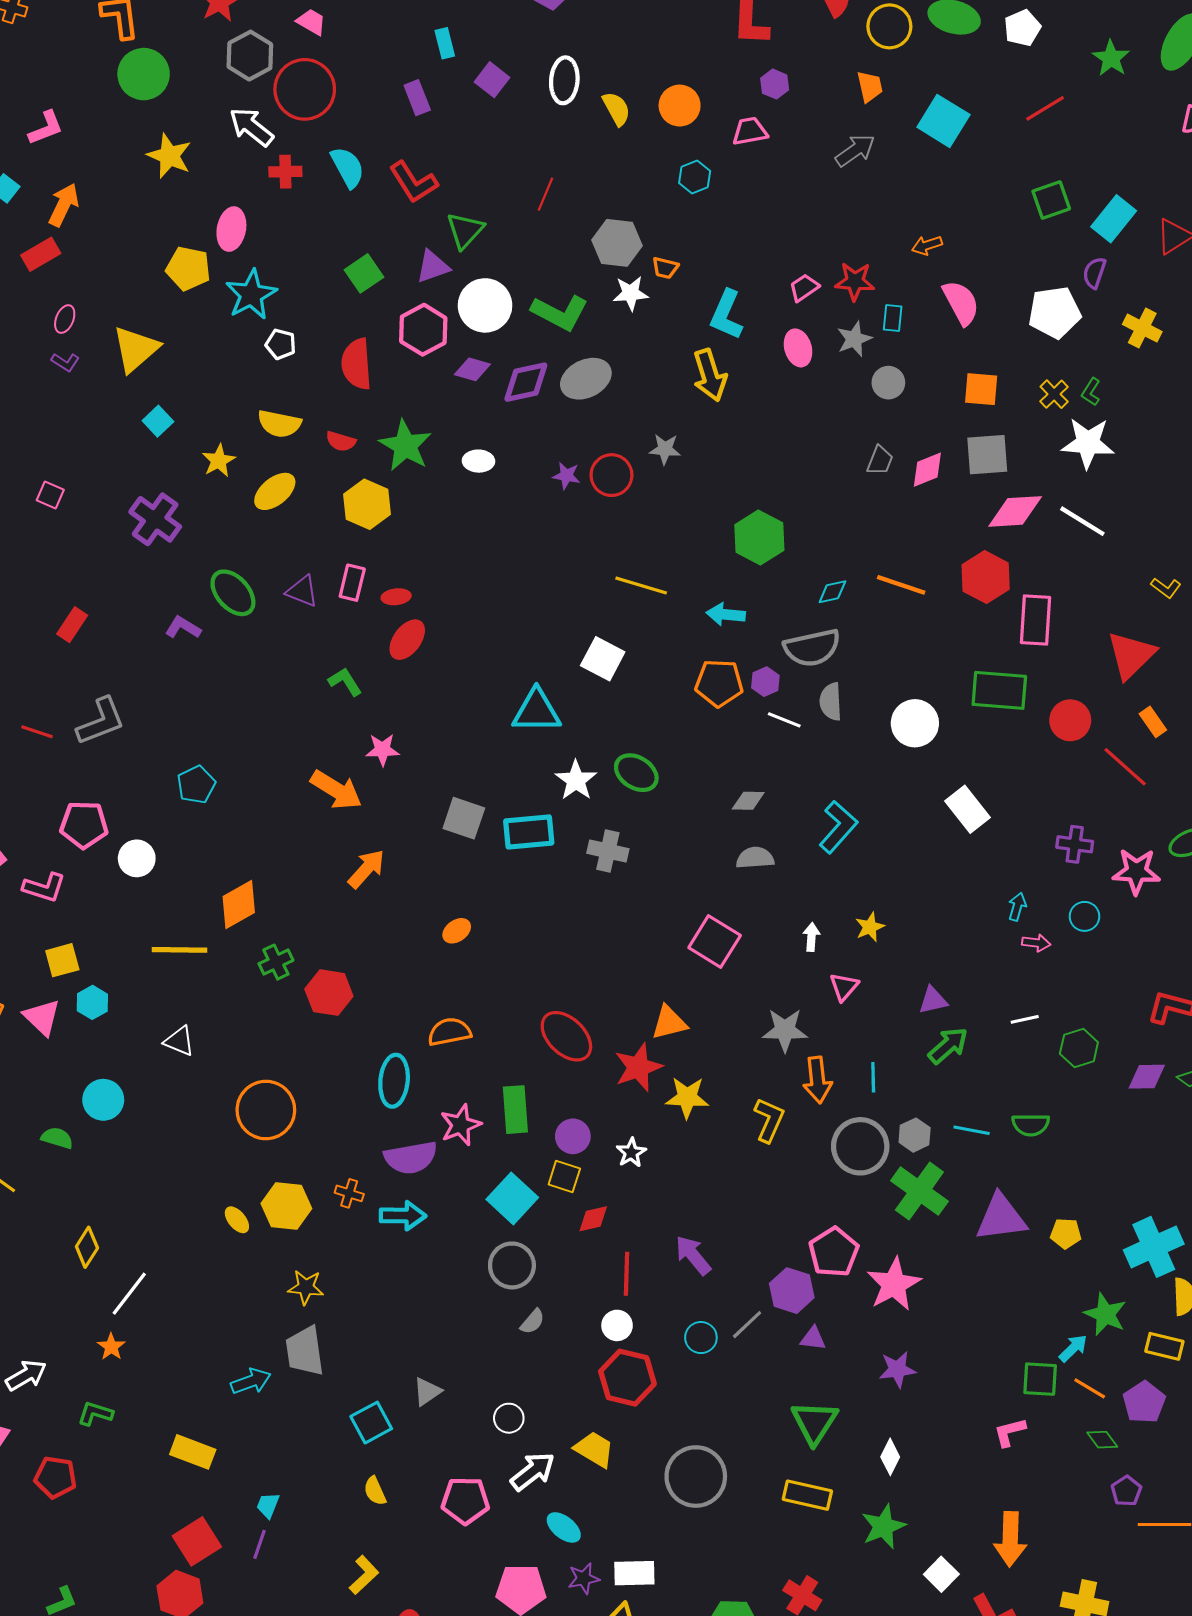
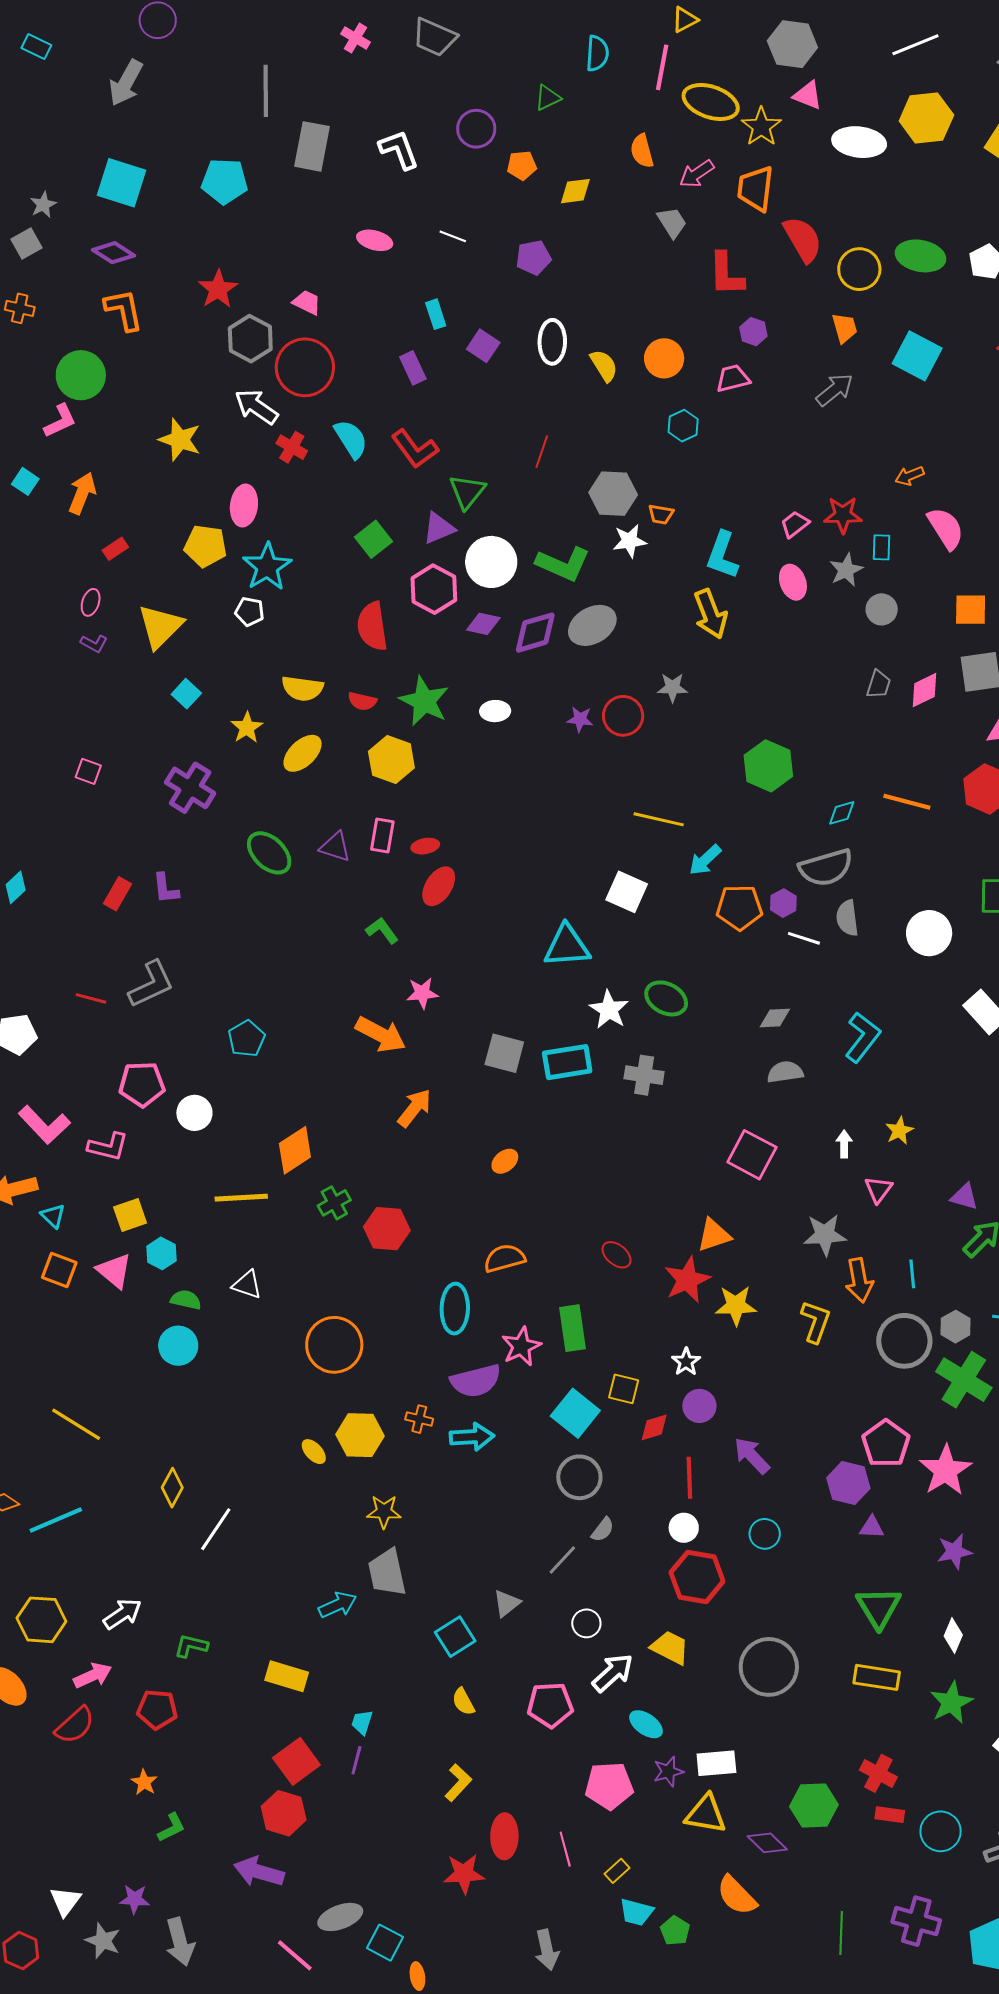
green circle: (144, 74) -> (81, 375), moved
red cross: (285, 172) -> (292, 447), turned 36
red rectangle: (41, 254) -> (115, 549), moved, size x0.7
white pentagon: (281, 344) -> (249, 612), moved
cyan arrow: (726, 614) -> (705, 860), moved, turned -45
purple L-shape: (183, 627) -> (166, 888), moved, turned -124
purple triangle: (933, 1000) -> (964, 1197), turned 32
red ellipse: (566, 1036) -> (617, 1255), size x0.6
purple circle: (573, 1136) -> (699, 1406), moved
green semicircle: (57, 1138) -> (186, 1300), moved
gray line: (747, 1325) -> (562, 1560), moved
orange star: (111, 1347) -> (144, 1782), moved

